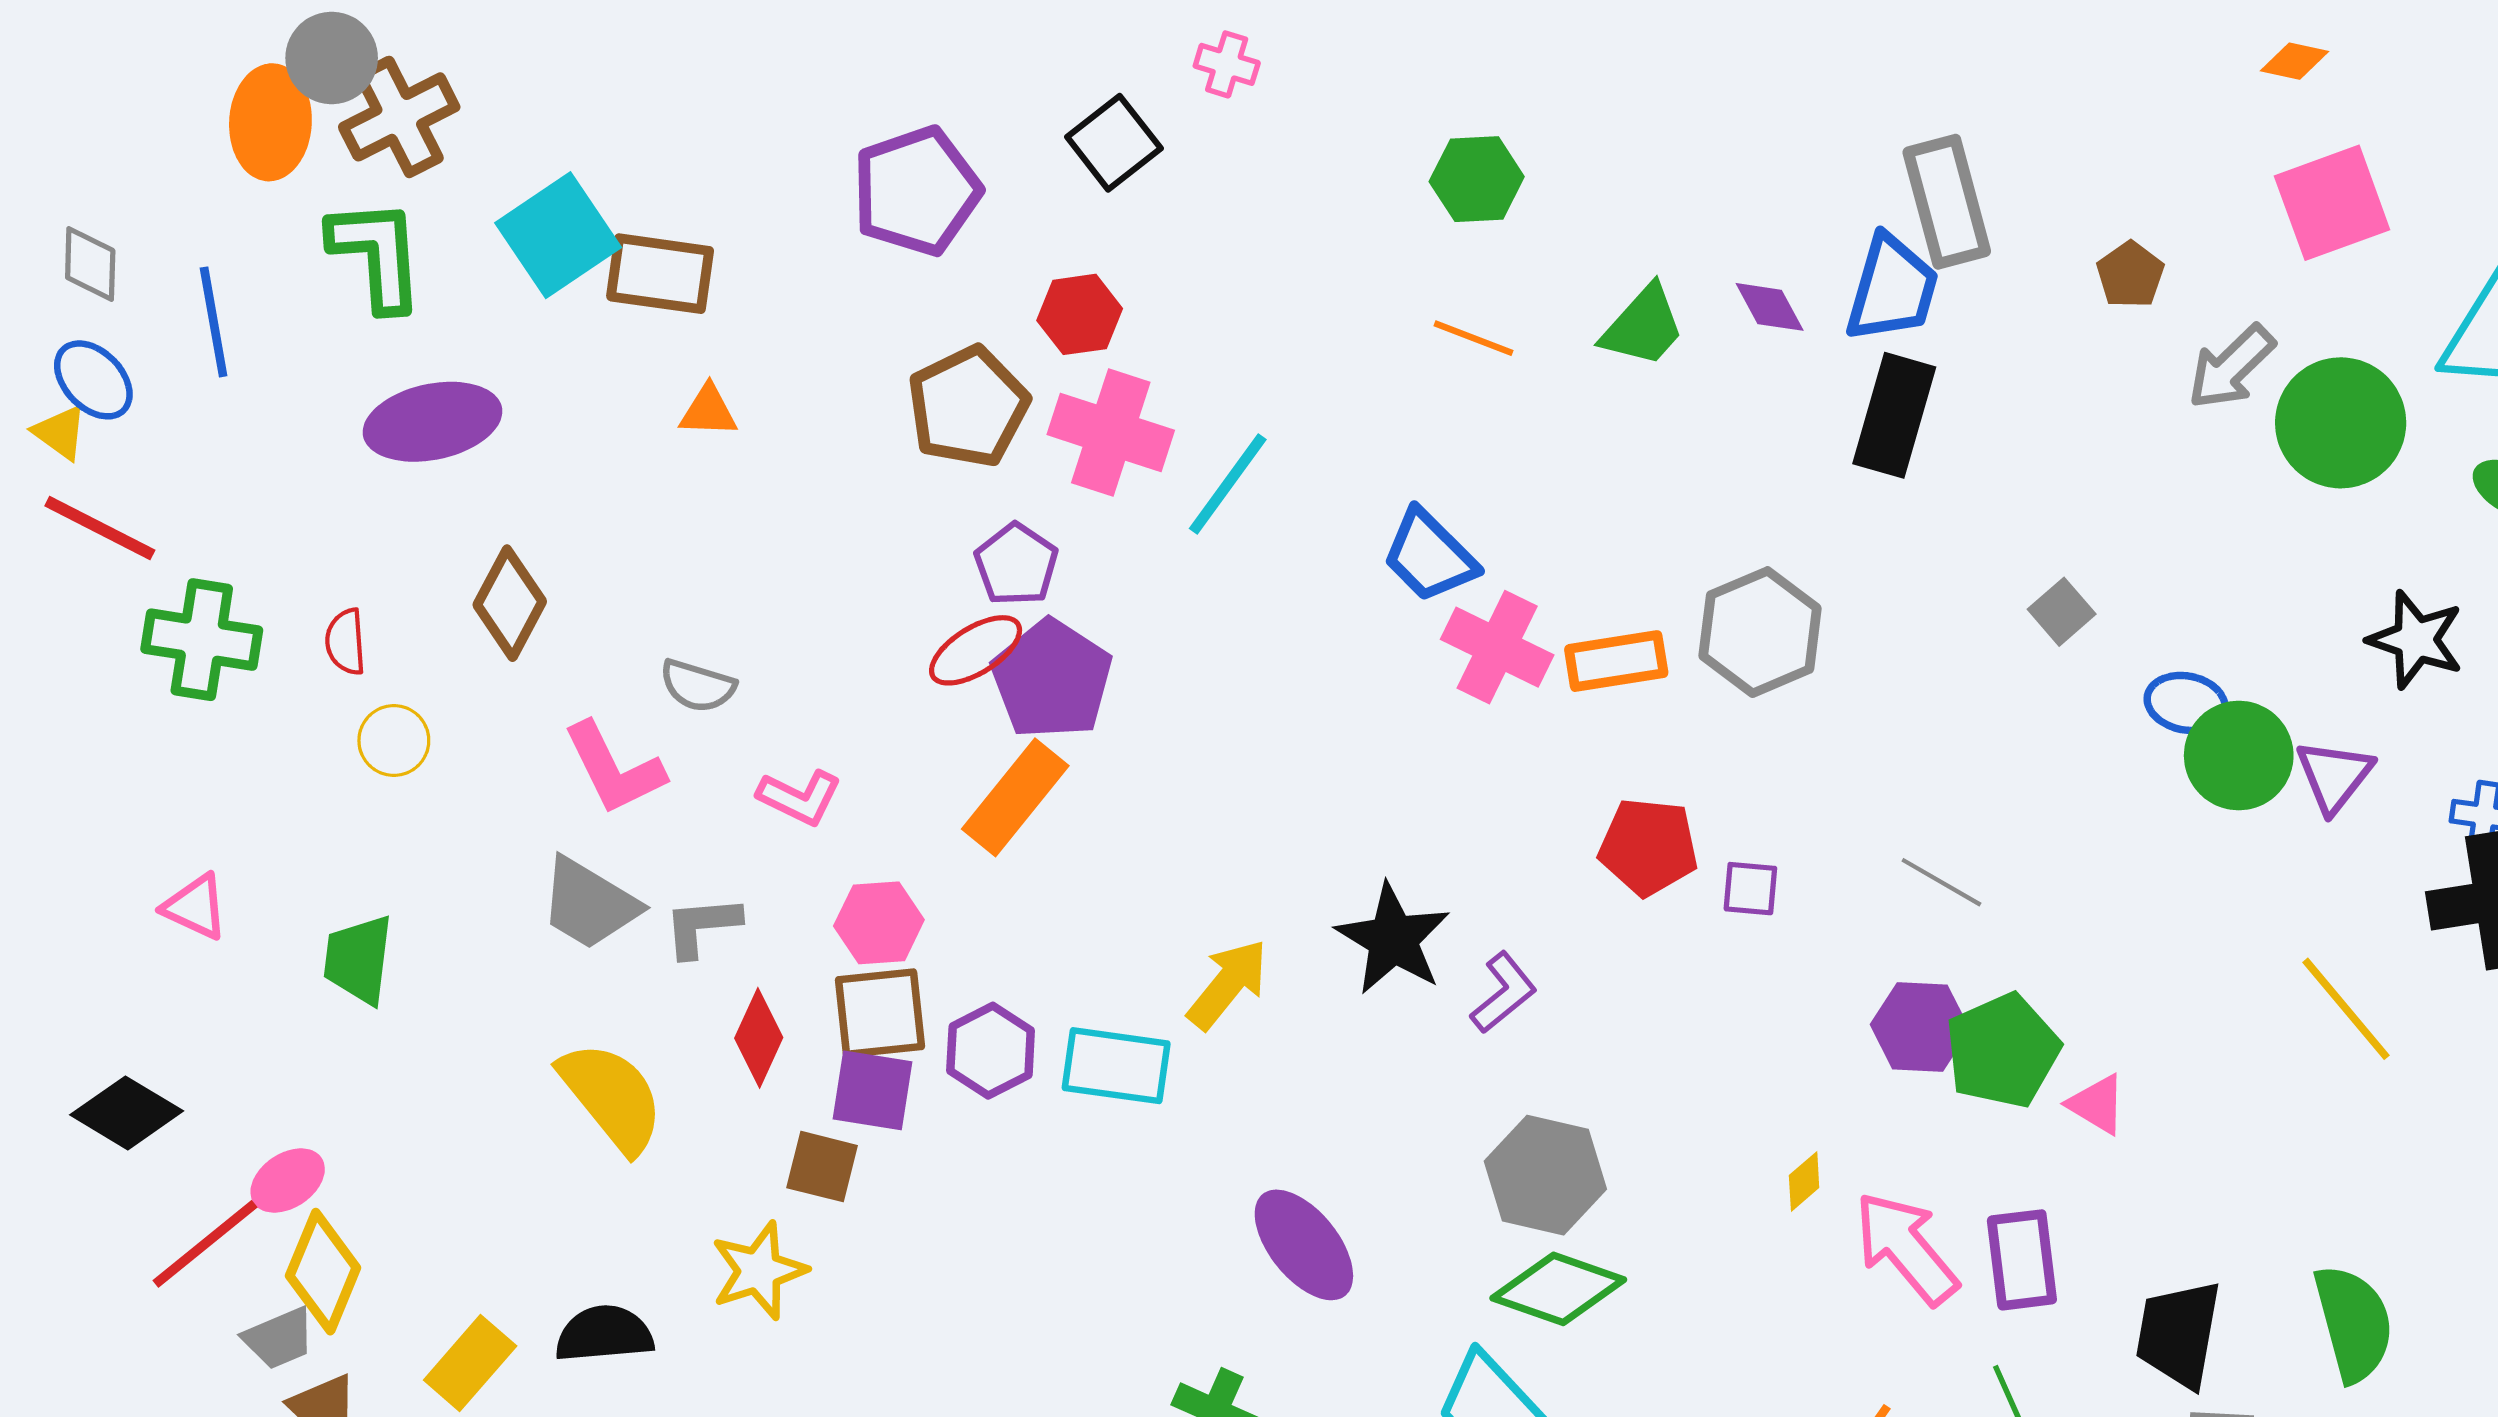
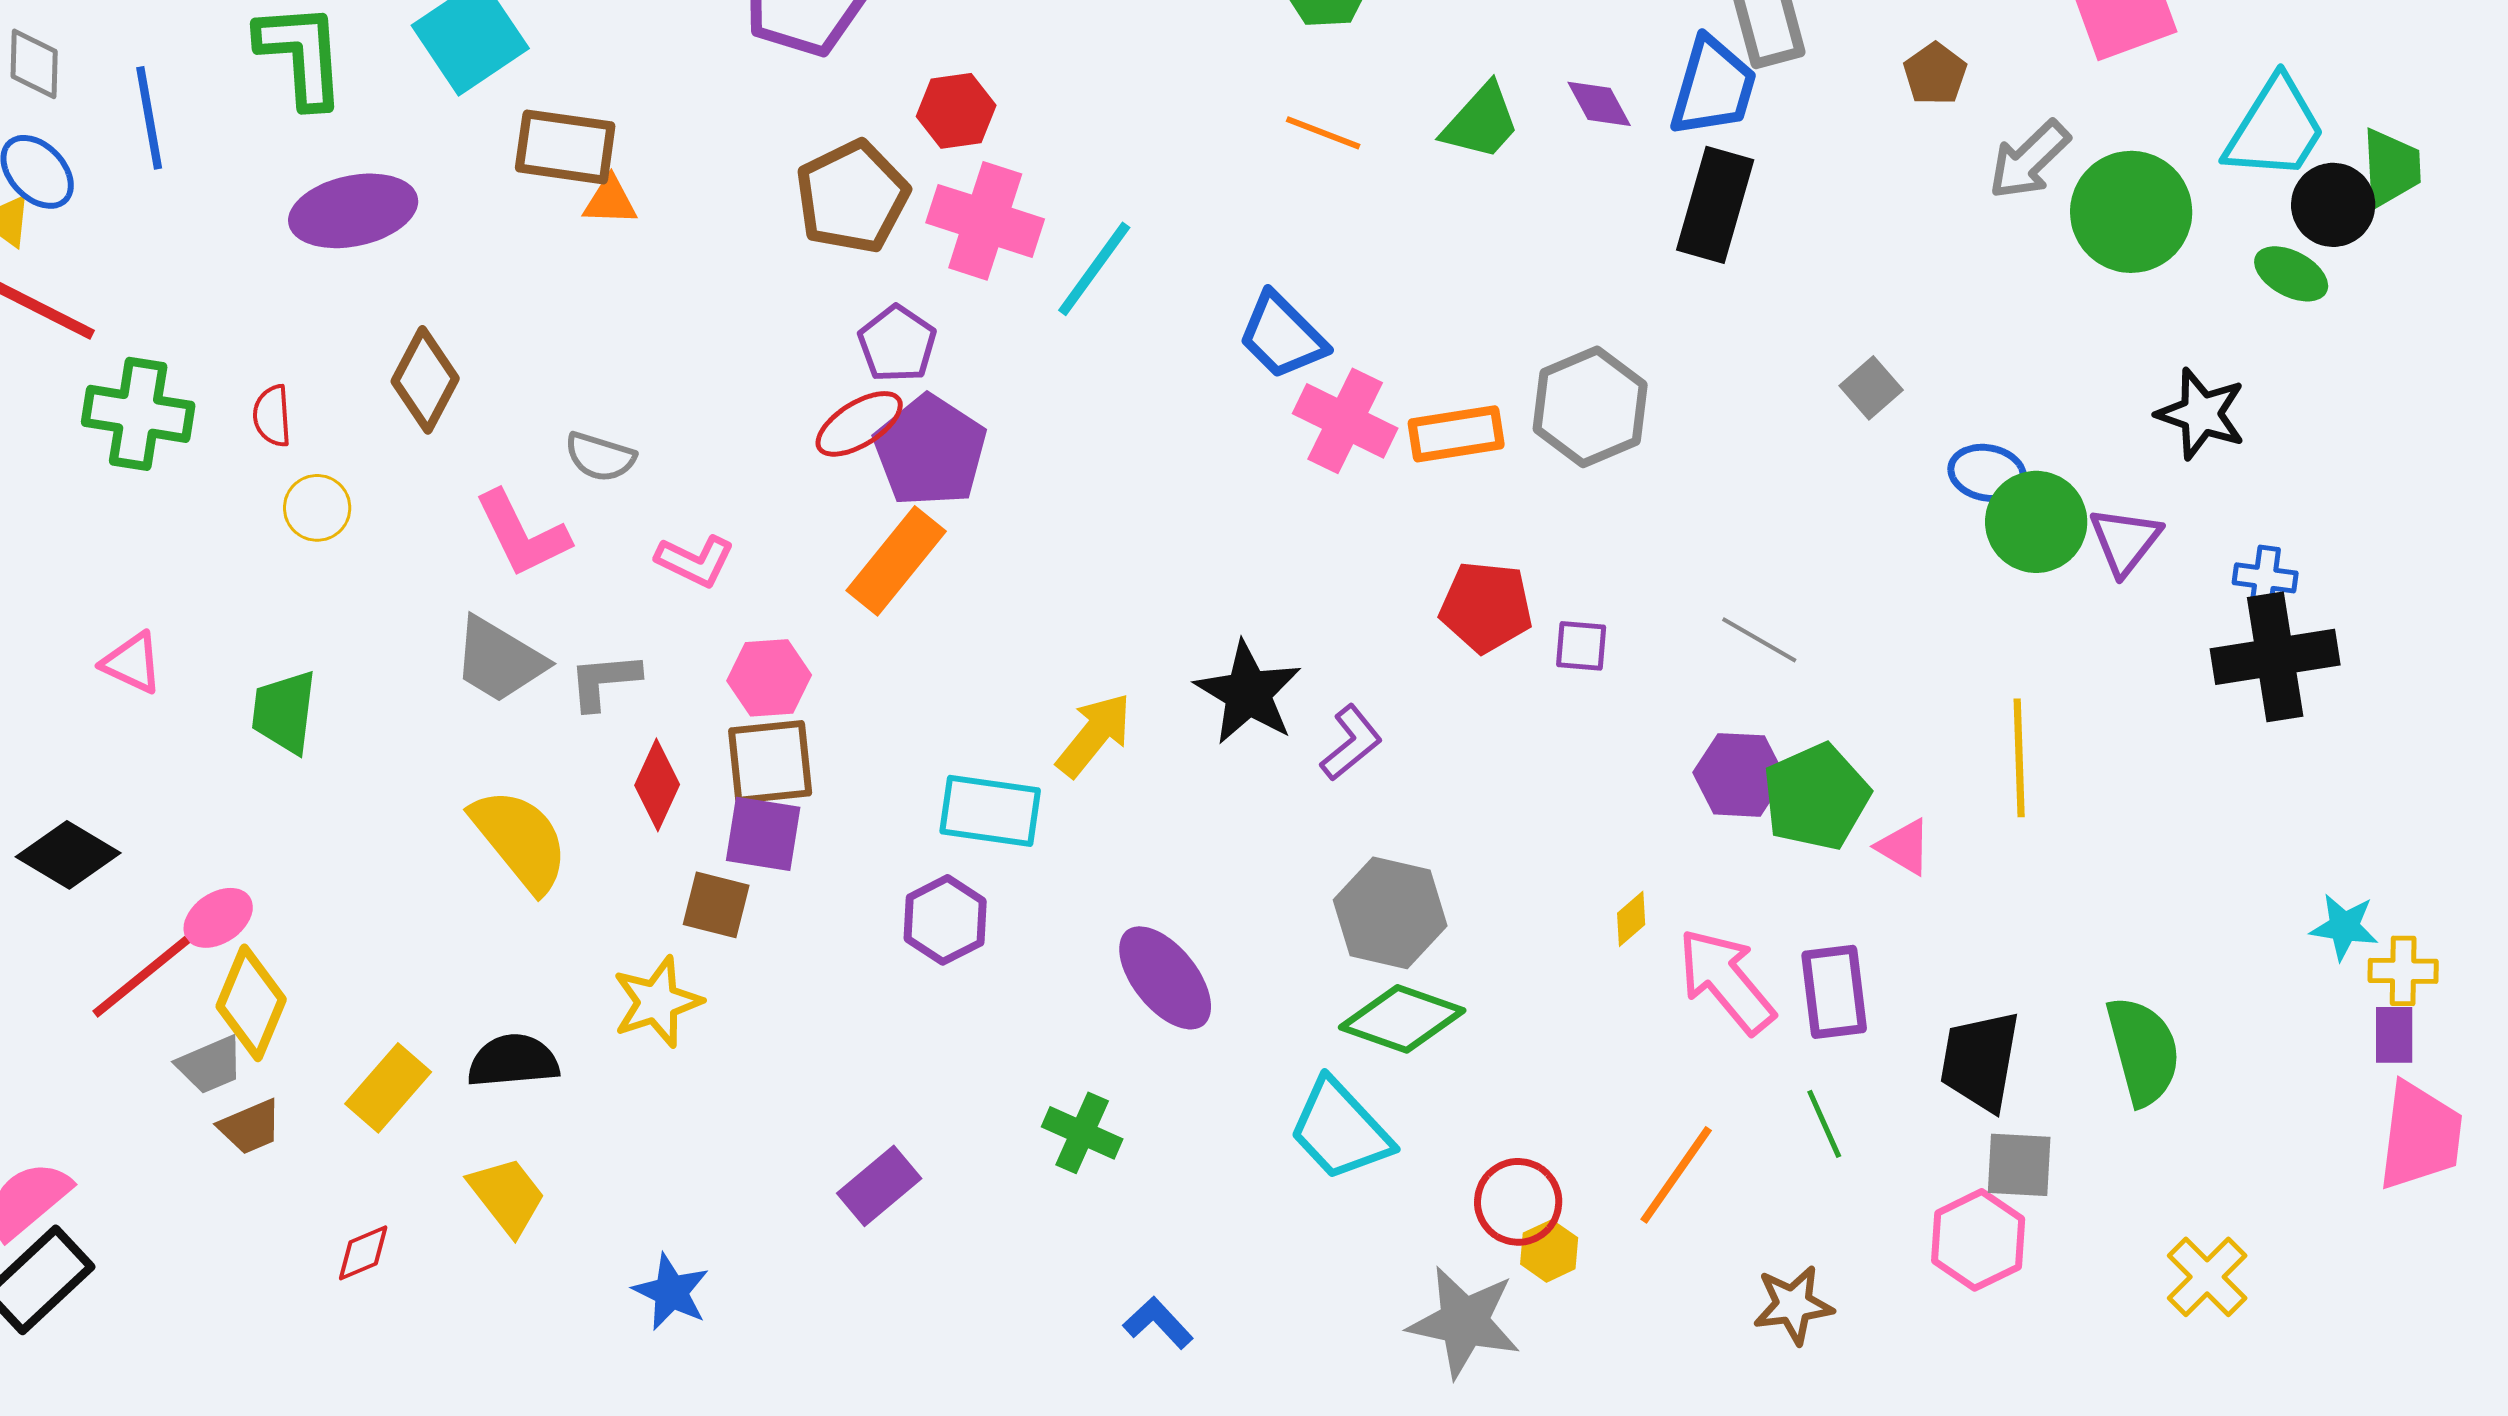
brown rectangle: (660, 274) -> (565, 147), moved
yellow line: (2346, 1009) -> (2019, 758), moved, turned 38
purple hexagon: (991, 1051) -> (945, 920), moved

